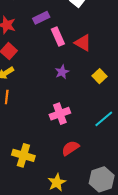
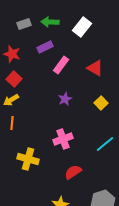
pink rectangle: (58, 36) -> (61, 65), turned 60
red triangle: (83, 43) -> (95, 68), moved
yellow cross: (23, 155) -> (28, 159), moved

